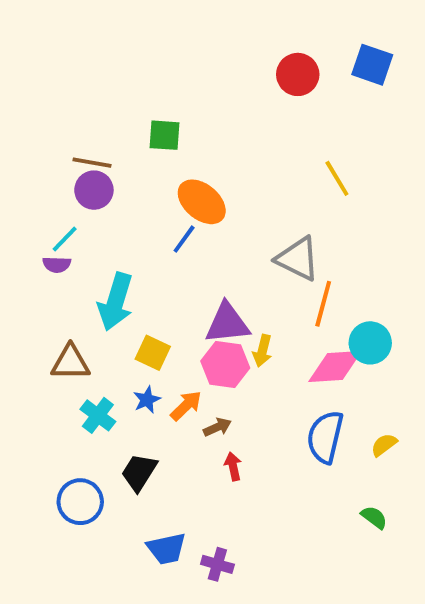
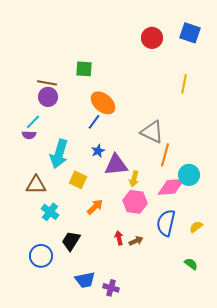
yellow line: (337, 178) -> (184, 84), moved, turned 42
pink hexagon: (225, 364) -> (135, 202), moved
blue star: (147, 400) -> (98, 151), moved
brown arrow: (217, 427) -> (136, 241), moved

